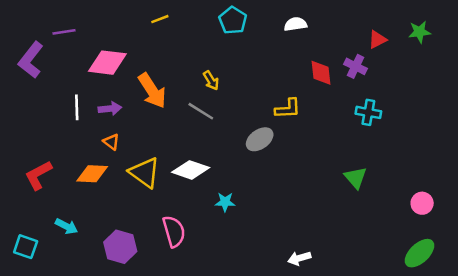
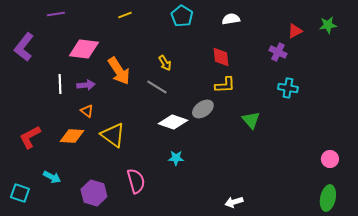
purple line: (64, 32) -> (56, 14), moved
red diamond: (321, 73) -> (221, 57), moved
white diamond: (191, 170) -> (173, 122), moved
green triangle: (356, 178) -> (251, 120), moved
green ellipse: (420, 253) -> (328, 198), turned -35

